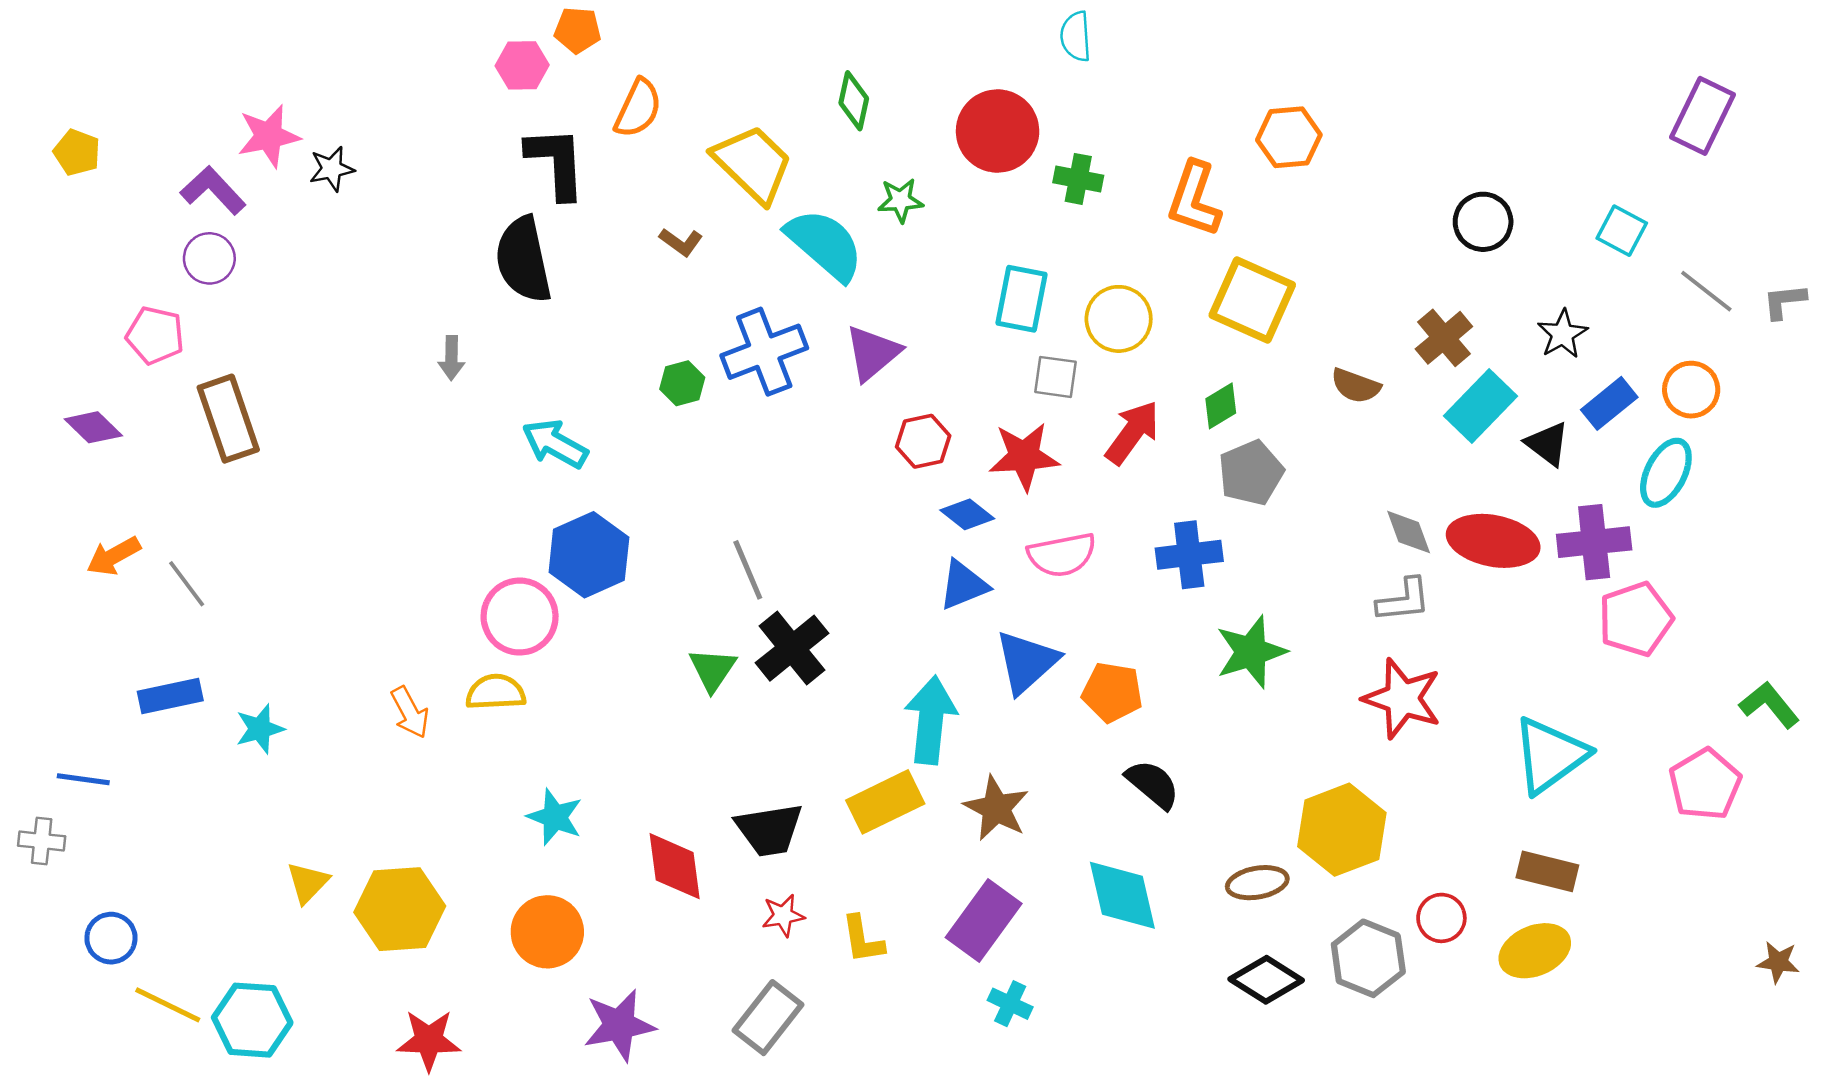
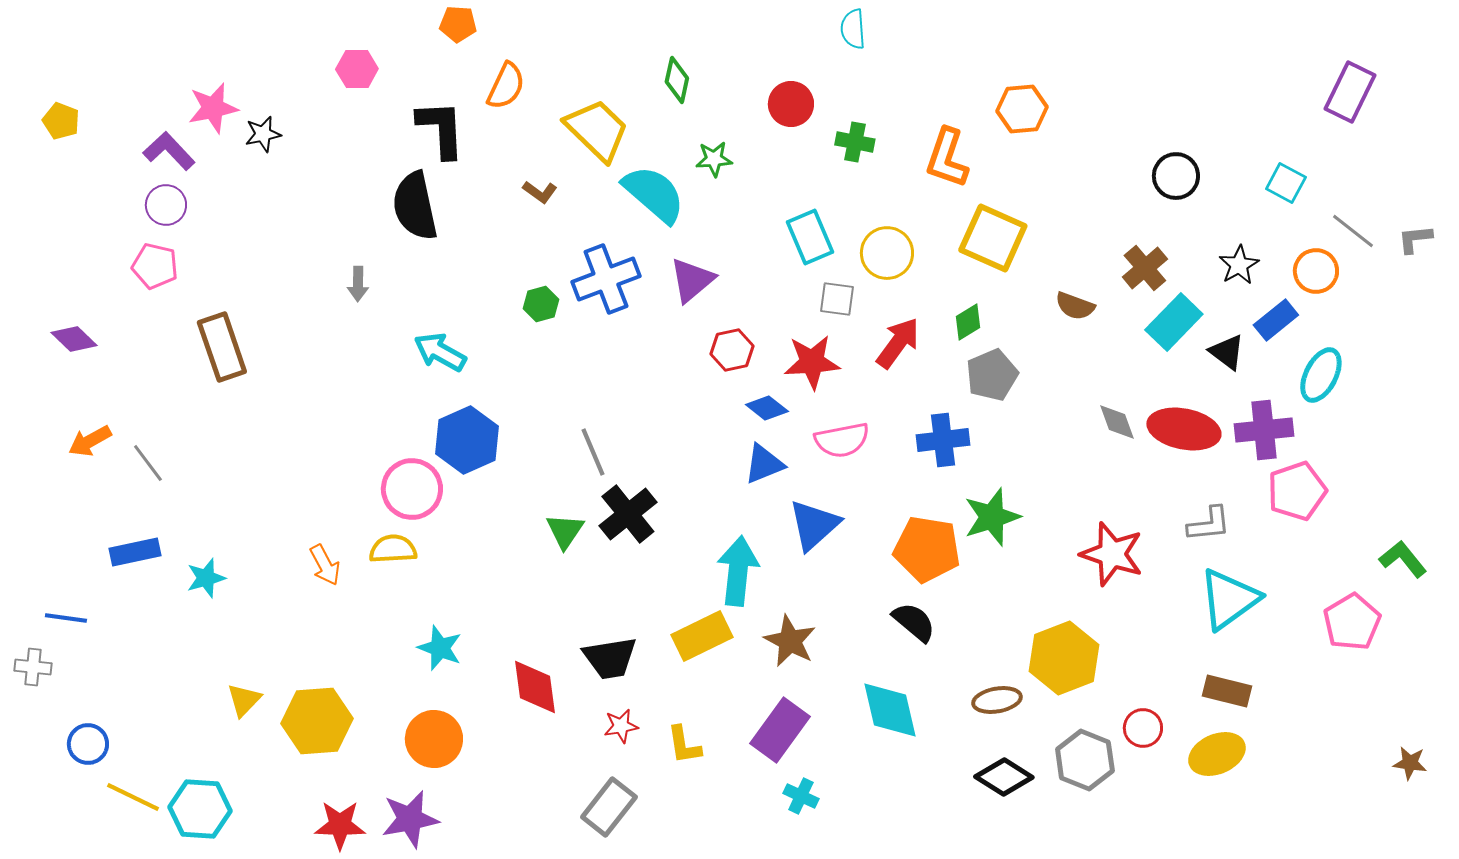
pink hexagon: (522, 65) -> (357, 69), moved
red circle: (998, 131) -> (791, 104), size x0.7
cyan rectangle: (1021, 299) -> (810, 237), turned -34
pink pentagon: (155, 335) -> (155, 266), moved
orange circle: (1691, 390) -> (1316, 271), moved
brown rectangle: (228, 419) -> (222, 347), moved
gray L-shape: (1404, 600) -> (1209, 524), moved
orange pentagon: (1112, 692) -> (927, 549), moved, size x1.4
purple star: (619, 1025) -> (410, 819), moved

